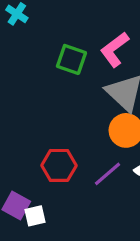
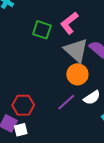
red hexagon: (59, 165) -> (23, 105), moved

